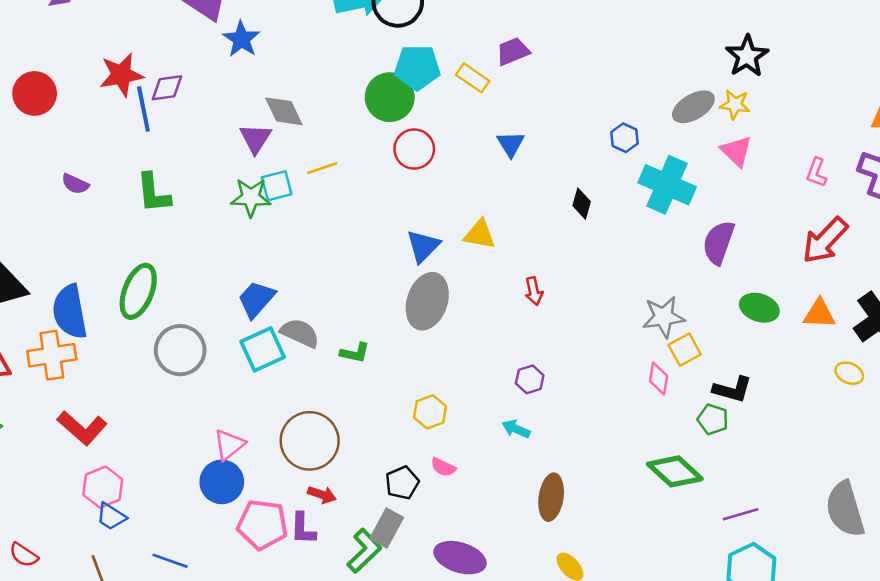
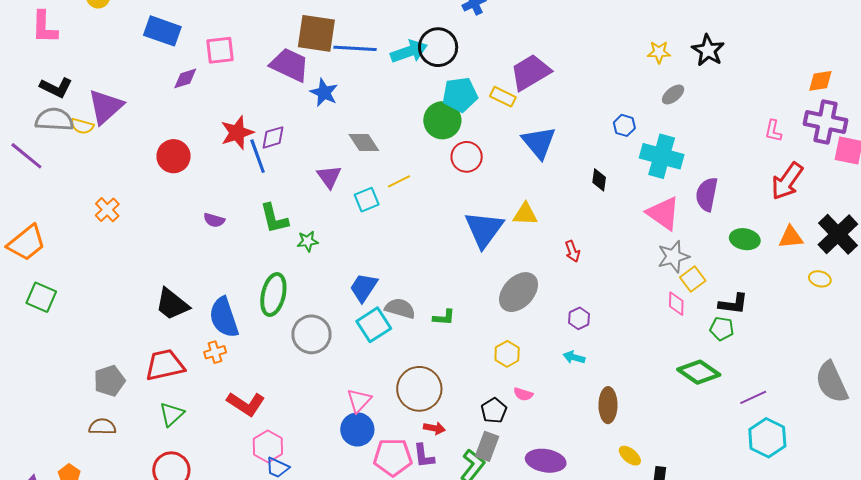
purple trapezoid: (513, 51) -> (531, 72), size x1.6
yellow star: (735, 104) -> (659, 52), moved
gray ellipse: (693, 107) -> (673, 95), size x0.7
purple triangle: (255, 138) -> (329, 177), moved
blue triangle: (511, 144) -> (539, 142), size x1.6
pink triangle: (736, 151) -> (663, 213), moved, size x1.4
green star: (251, 197) -> (308, 241), moved, size x0.7
blue triangle: (423, 246) -> (484, 229), size x1.5
gray ellipse: (427, 301) -> (519, 292), moved, turned 33
orange cross: (52, 355) -> (215, 352), size x0.6

